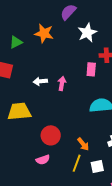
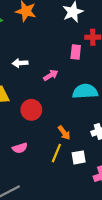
pink arrow: (62, 83) -> (51, 75), moved, turned 48
red circle: (51, 135) -> (31, 110), moved

